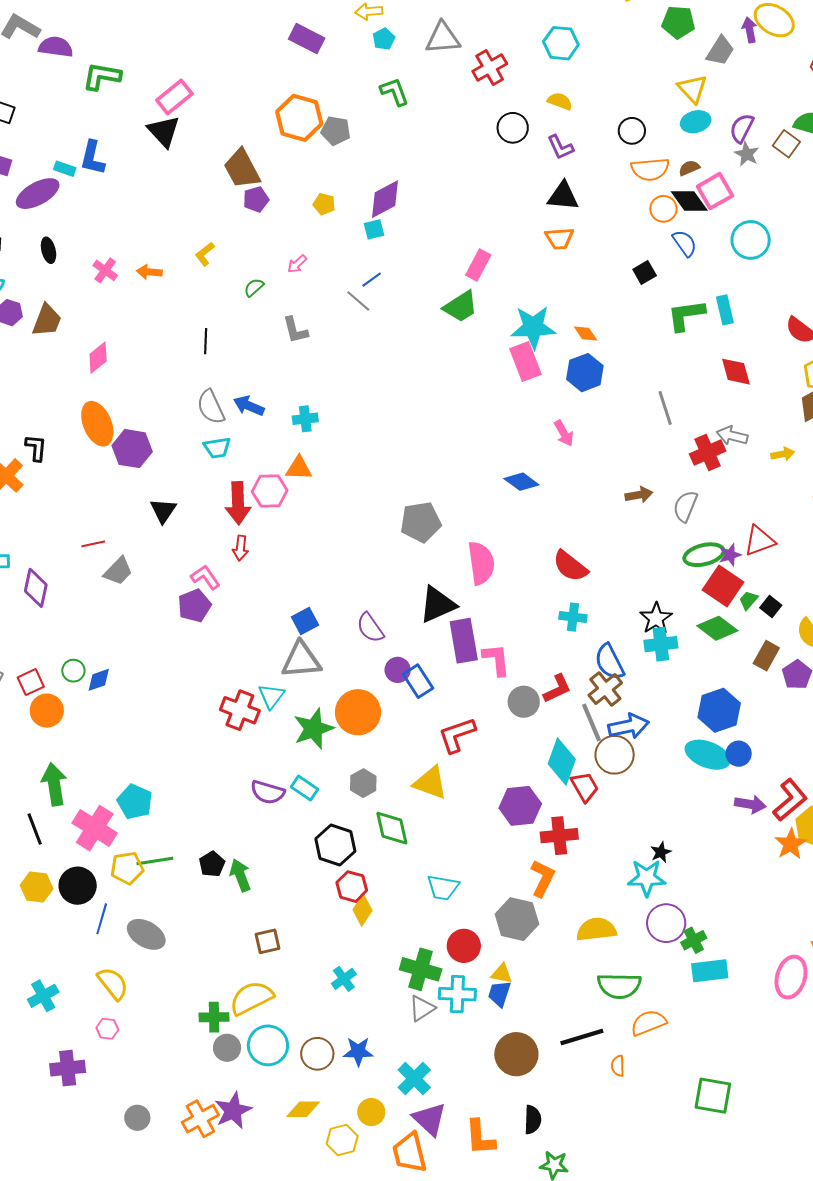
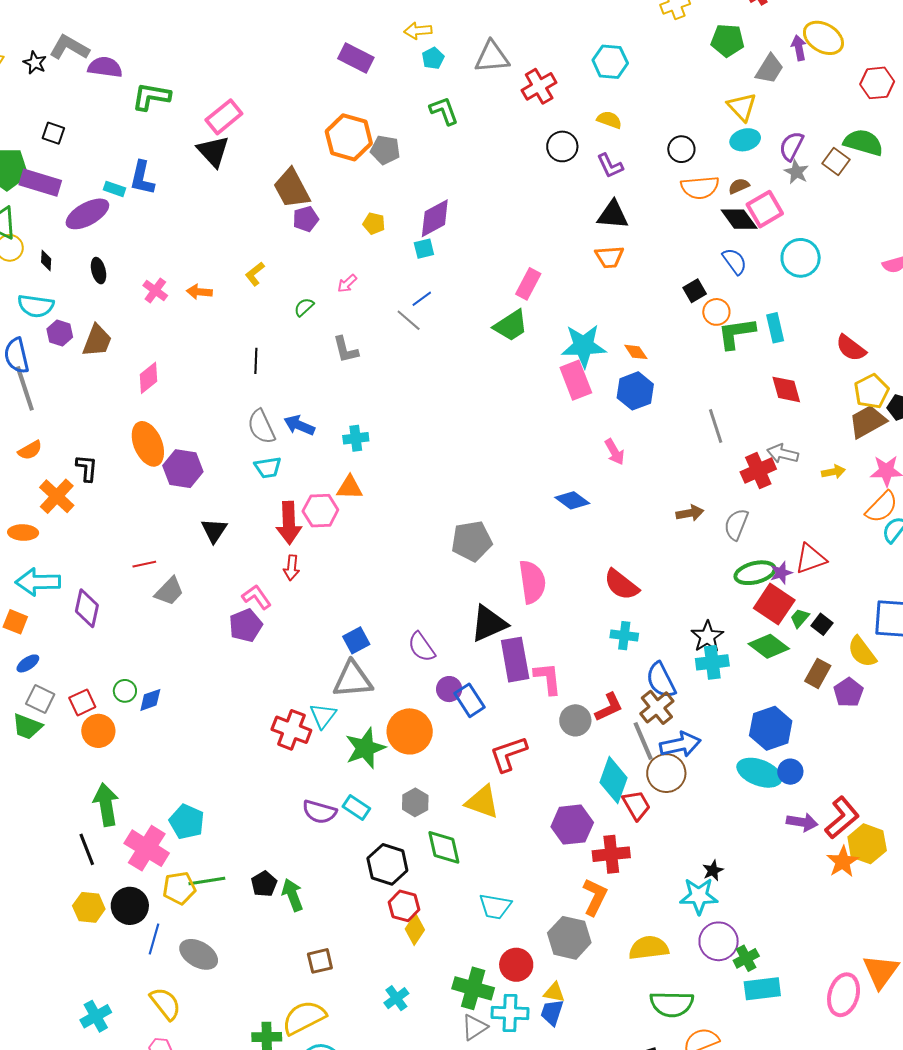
orange circle: (663, 209) -> (716, 312), moved

